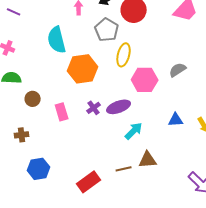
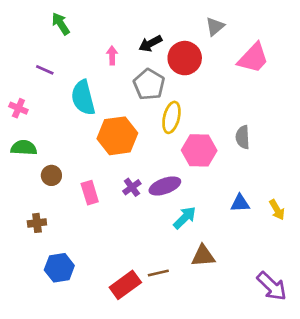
purple line: (14, 12) -> (45, 70), moved
gray semicircle: (178, 70) -> (243, 137), turned -60
brown line: (124, 169) -> (158, 273), moved

